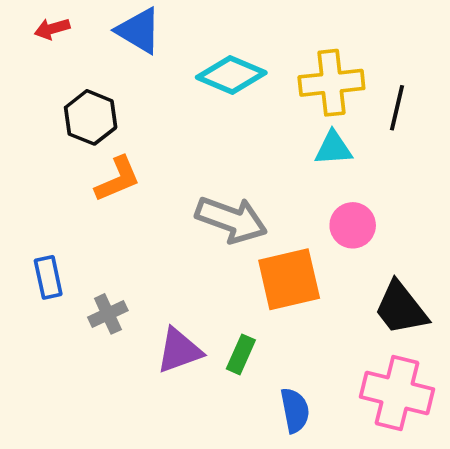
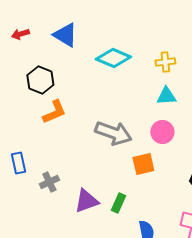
yellow cross: (331, 83) -> (165, 62), size x0.6
pink circle: (353, 225) -> (162, 132), moved
orange square: (289, 279) -> (143, 164), size x0.7

